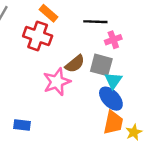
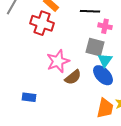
pink cross: (113, 40) -> (105, 26), turned 32
brown semicircle: (75, 64) -> (73, 77), moved
orange trapezoid: (113, 123) -> (105, 108), moved

